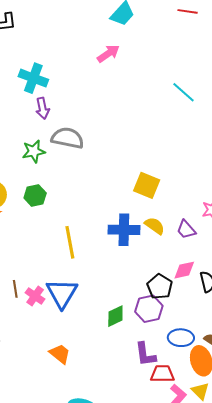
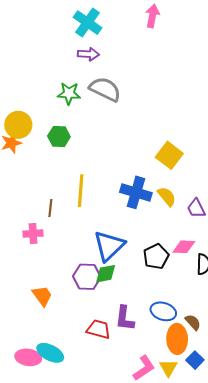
pink arrow: (108, 54) -> (152, 16), moved, turned -60
purple arrow: (42, 108) -> (88, 54), turned -90
brown line: (15, 289) -> (50, 208), moved
blue triangle: (62, 293) -> (109, 246), moved
pink cross: (35, 296) -> (33, 234), turned 36
purple hexagon: (149, 309) -> (87, 277), moved
red trapezoid: (162, 374) -> (99, 329), moved

